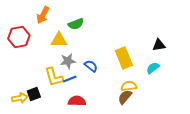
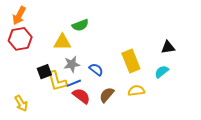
orange arrow: (43, 15) -> (19, 16), moved
black square: (34, 94) -> (44, 72), moved
brown semicircle: (125, 97) -> (107, 95), moved
yellow arrow: (20, 98) -> (21, 103), turned 70
red semicircle: (77, 101) -> (81, 96), moved, turned 36

